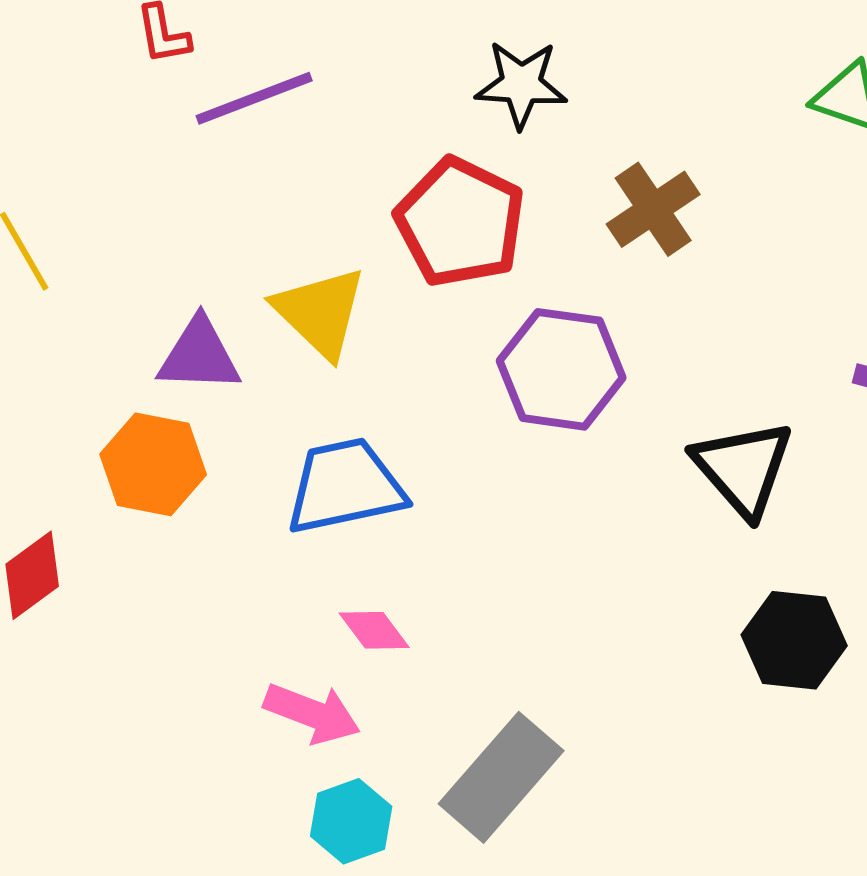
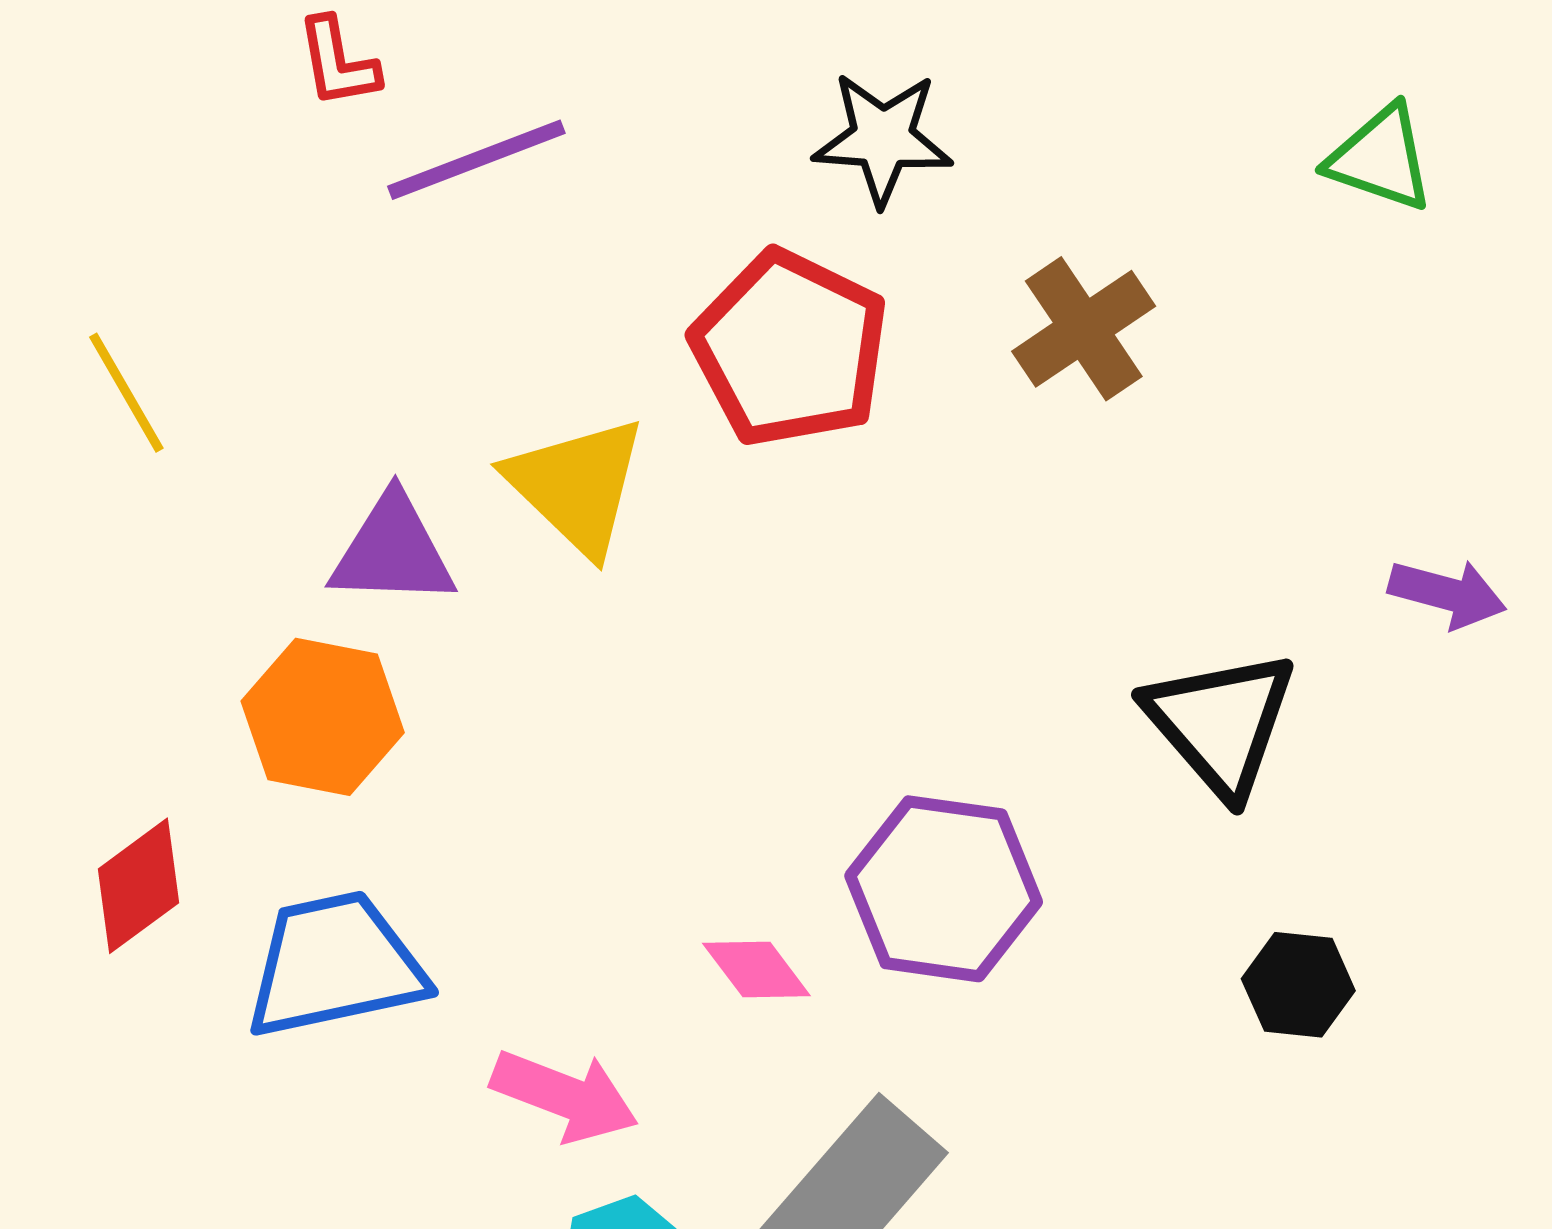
purple hexagon: (561, 369) -> (944, 889), moved
blue trapezoid: (345, 486) -> (335, 965), moved
pink diamond: (374, 630) -> (756, 970), moved
black hexagon: (794, 640) -> (1298, 985), size x0.7

